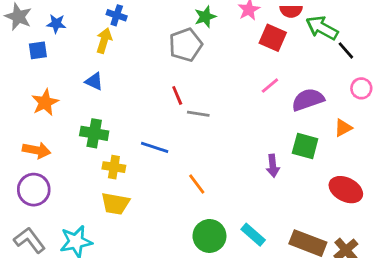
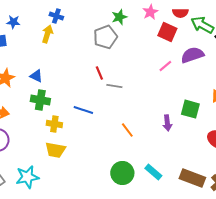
blue triangle: (94, 81) -> (36, 76), moved
purple semicircle: (308, 100) -> (192, 55), moved
orange line: (197, 184) -> (127, 130), moved

